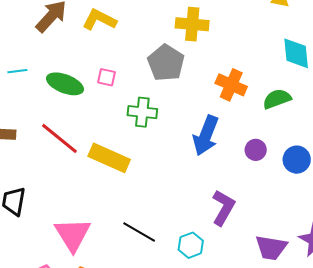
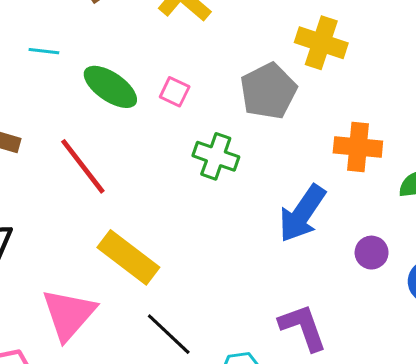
orange cross: (231, 85) -> (358, 147), turned -32
yellow rectangle: (109, 158) -> (128, 257), moved
purple L-shape: (223, 208) -> (303, 327), turned -63

